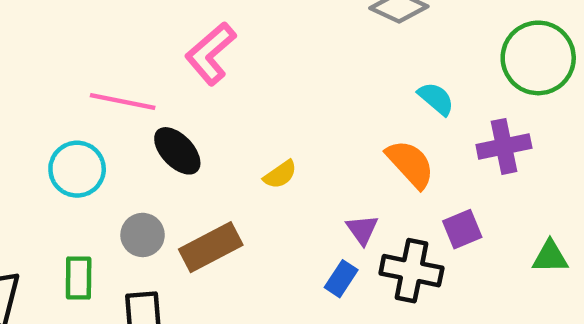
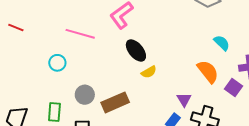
black ellipse: (177, 151) -> (136, 50), moved
cyan circle: (77, 169) -> (57, 63), size x0.7
purple square: (462, 229) -> (234, 87), moved, turned -36

